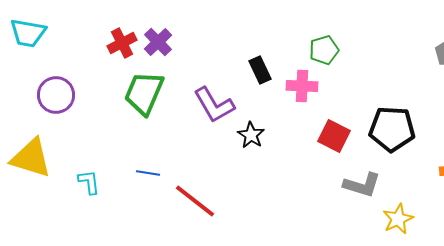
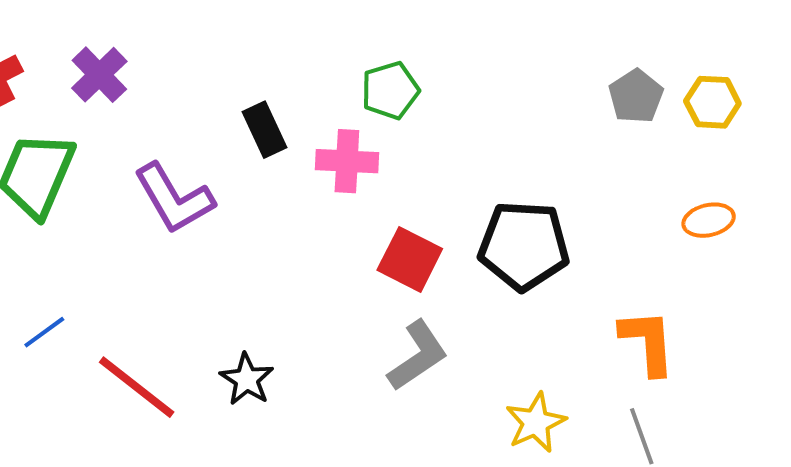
purple cross: (158, 42) -> (99, 75), moved
black star: (251, 135) -> (247, 379), moved
blue line: (148, 173) -> (44, 332), turned -45
gray L-shape: (362, 185) -> (418, 356), moved, turned -51

